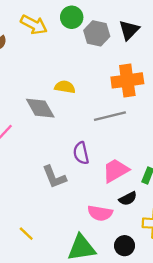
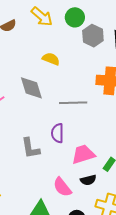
yellow semicircle: (65, 87) -> (51, 59), moved
gray line: (110, 116) -> (73, 103), moved
pink semicircle: (100, 213) -> (62, 187), turned 30

